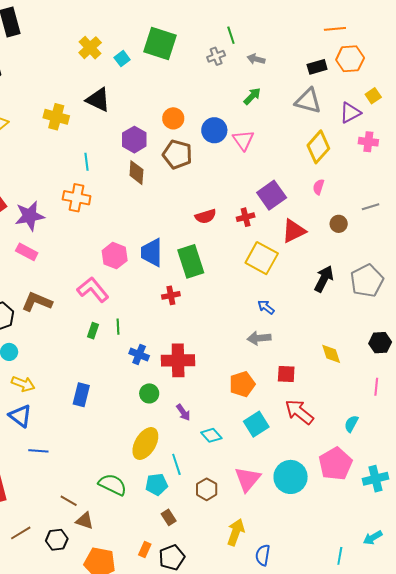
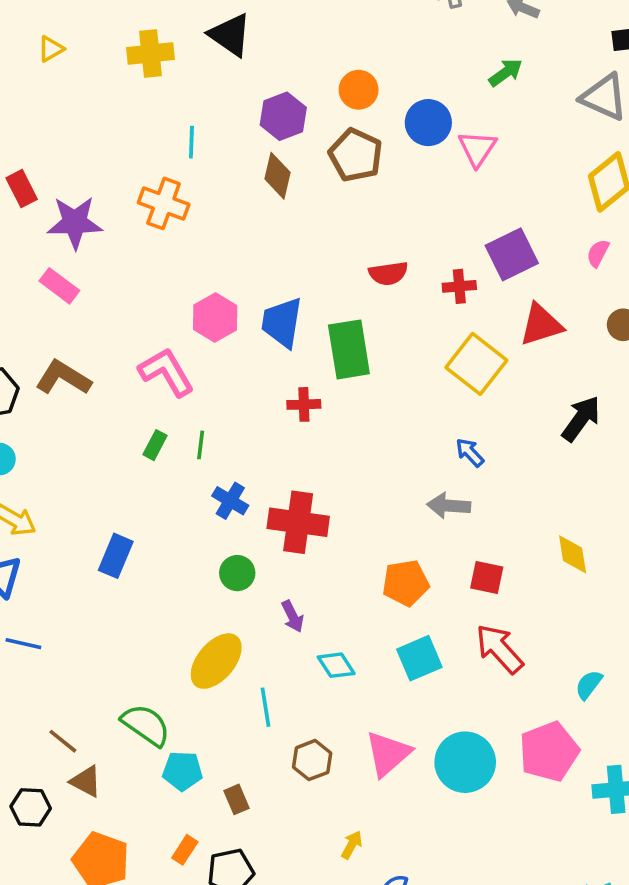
yellow cross: (56, 117) -> (151, 53), turned -30
cyan pentagon: (157, 484) -> (183, 771), moved
yellow arrow: (236, 532) -> (352, 845), size x0.6

